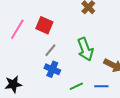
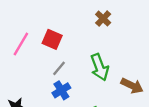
blue cross: (52, 69) -> (61, 90), turned 35

